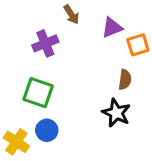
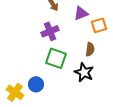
purple cross: (45, 43) -> (50, 31), moved
green square: (38, 93) -> (56, 58), moved

